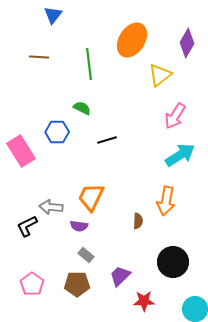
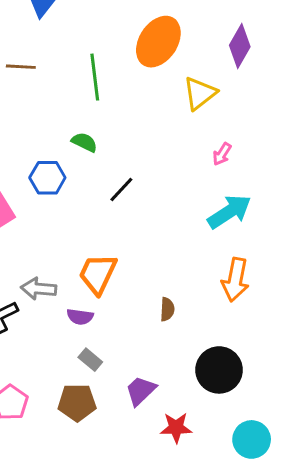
pink arrow: (175, 116) -> (222, 154), size x0.6
black line: (107, 140) -> (121, 189), turned -30
orange arrow: (166, 201) -> (235, 280), moved

